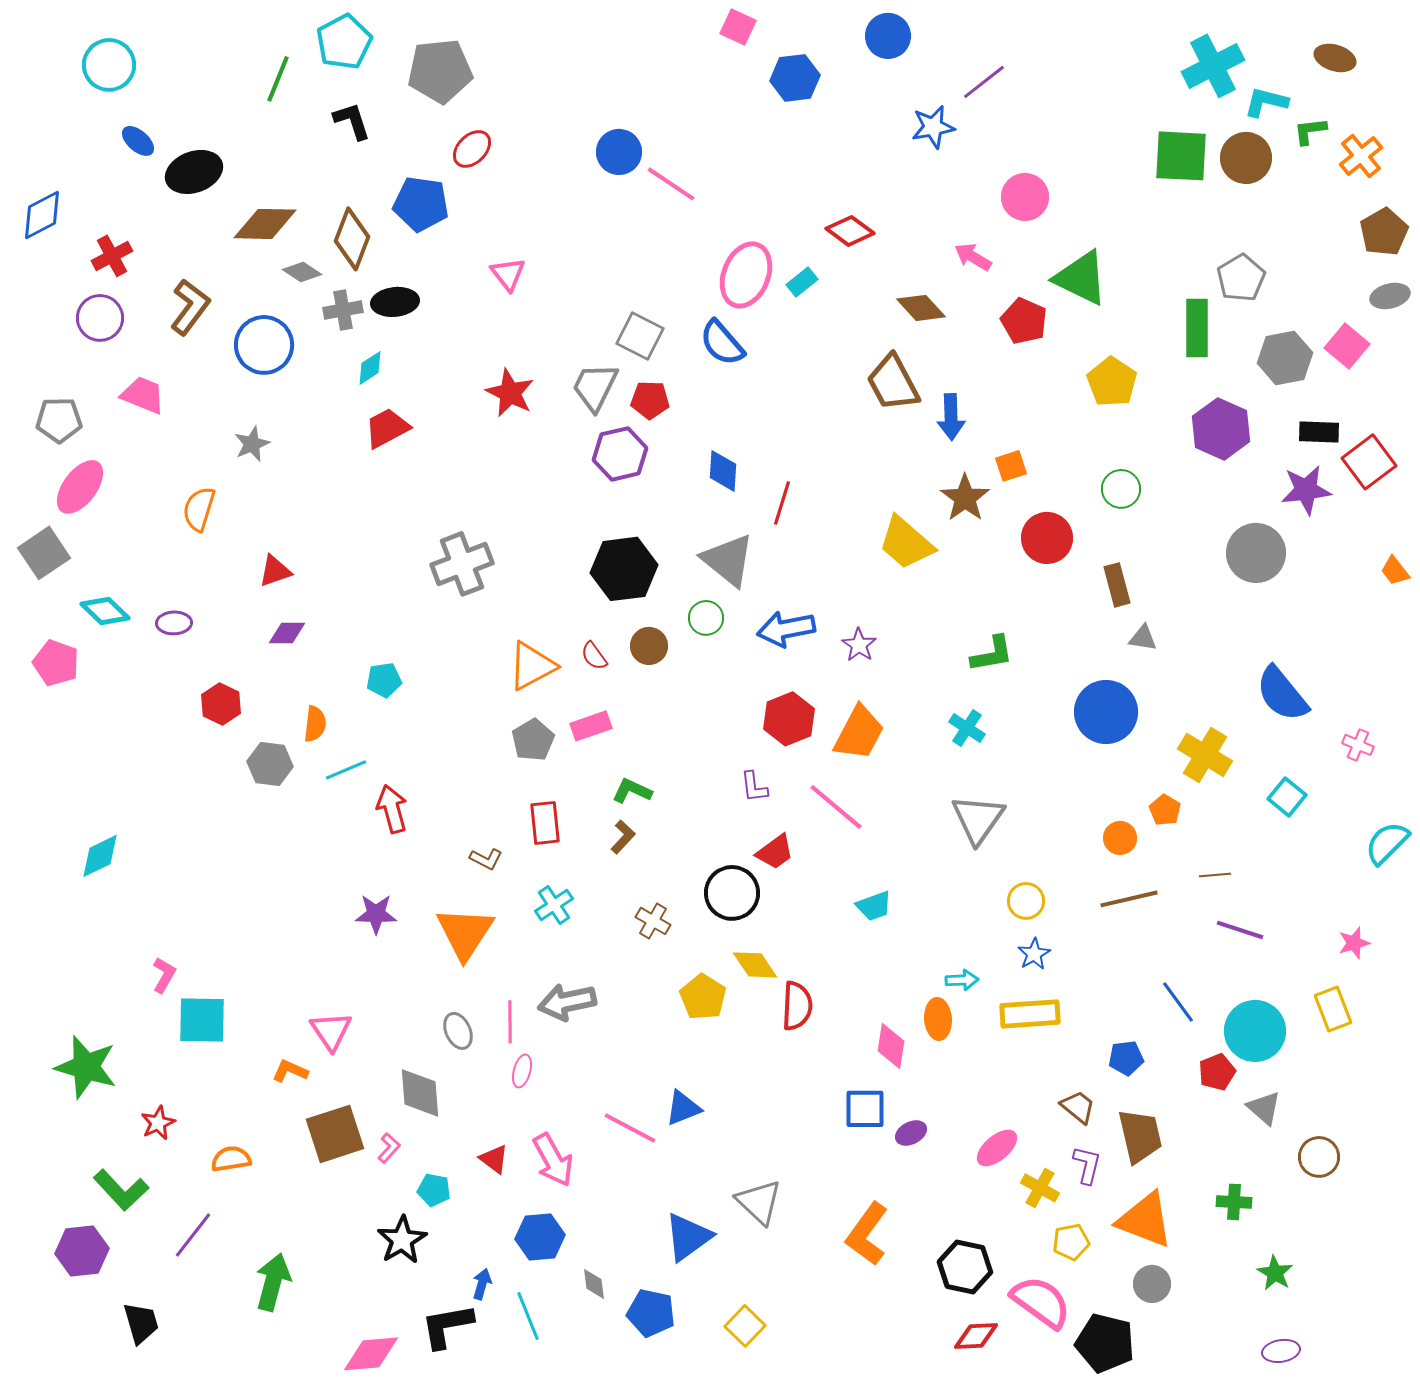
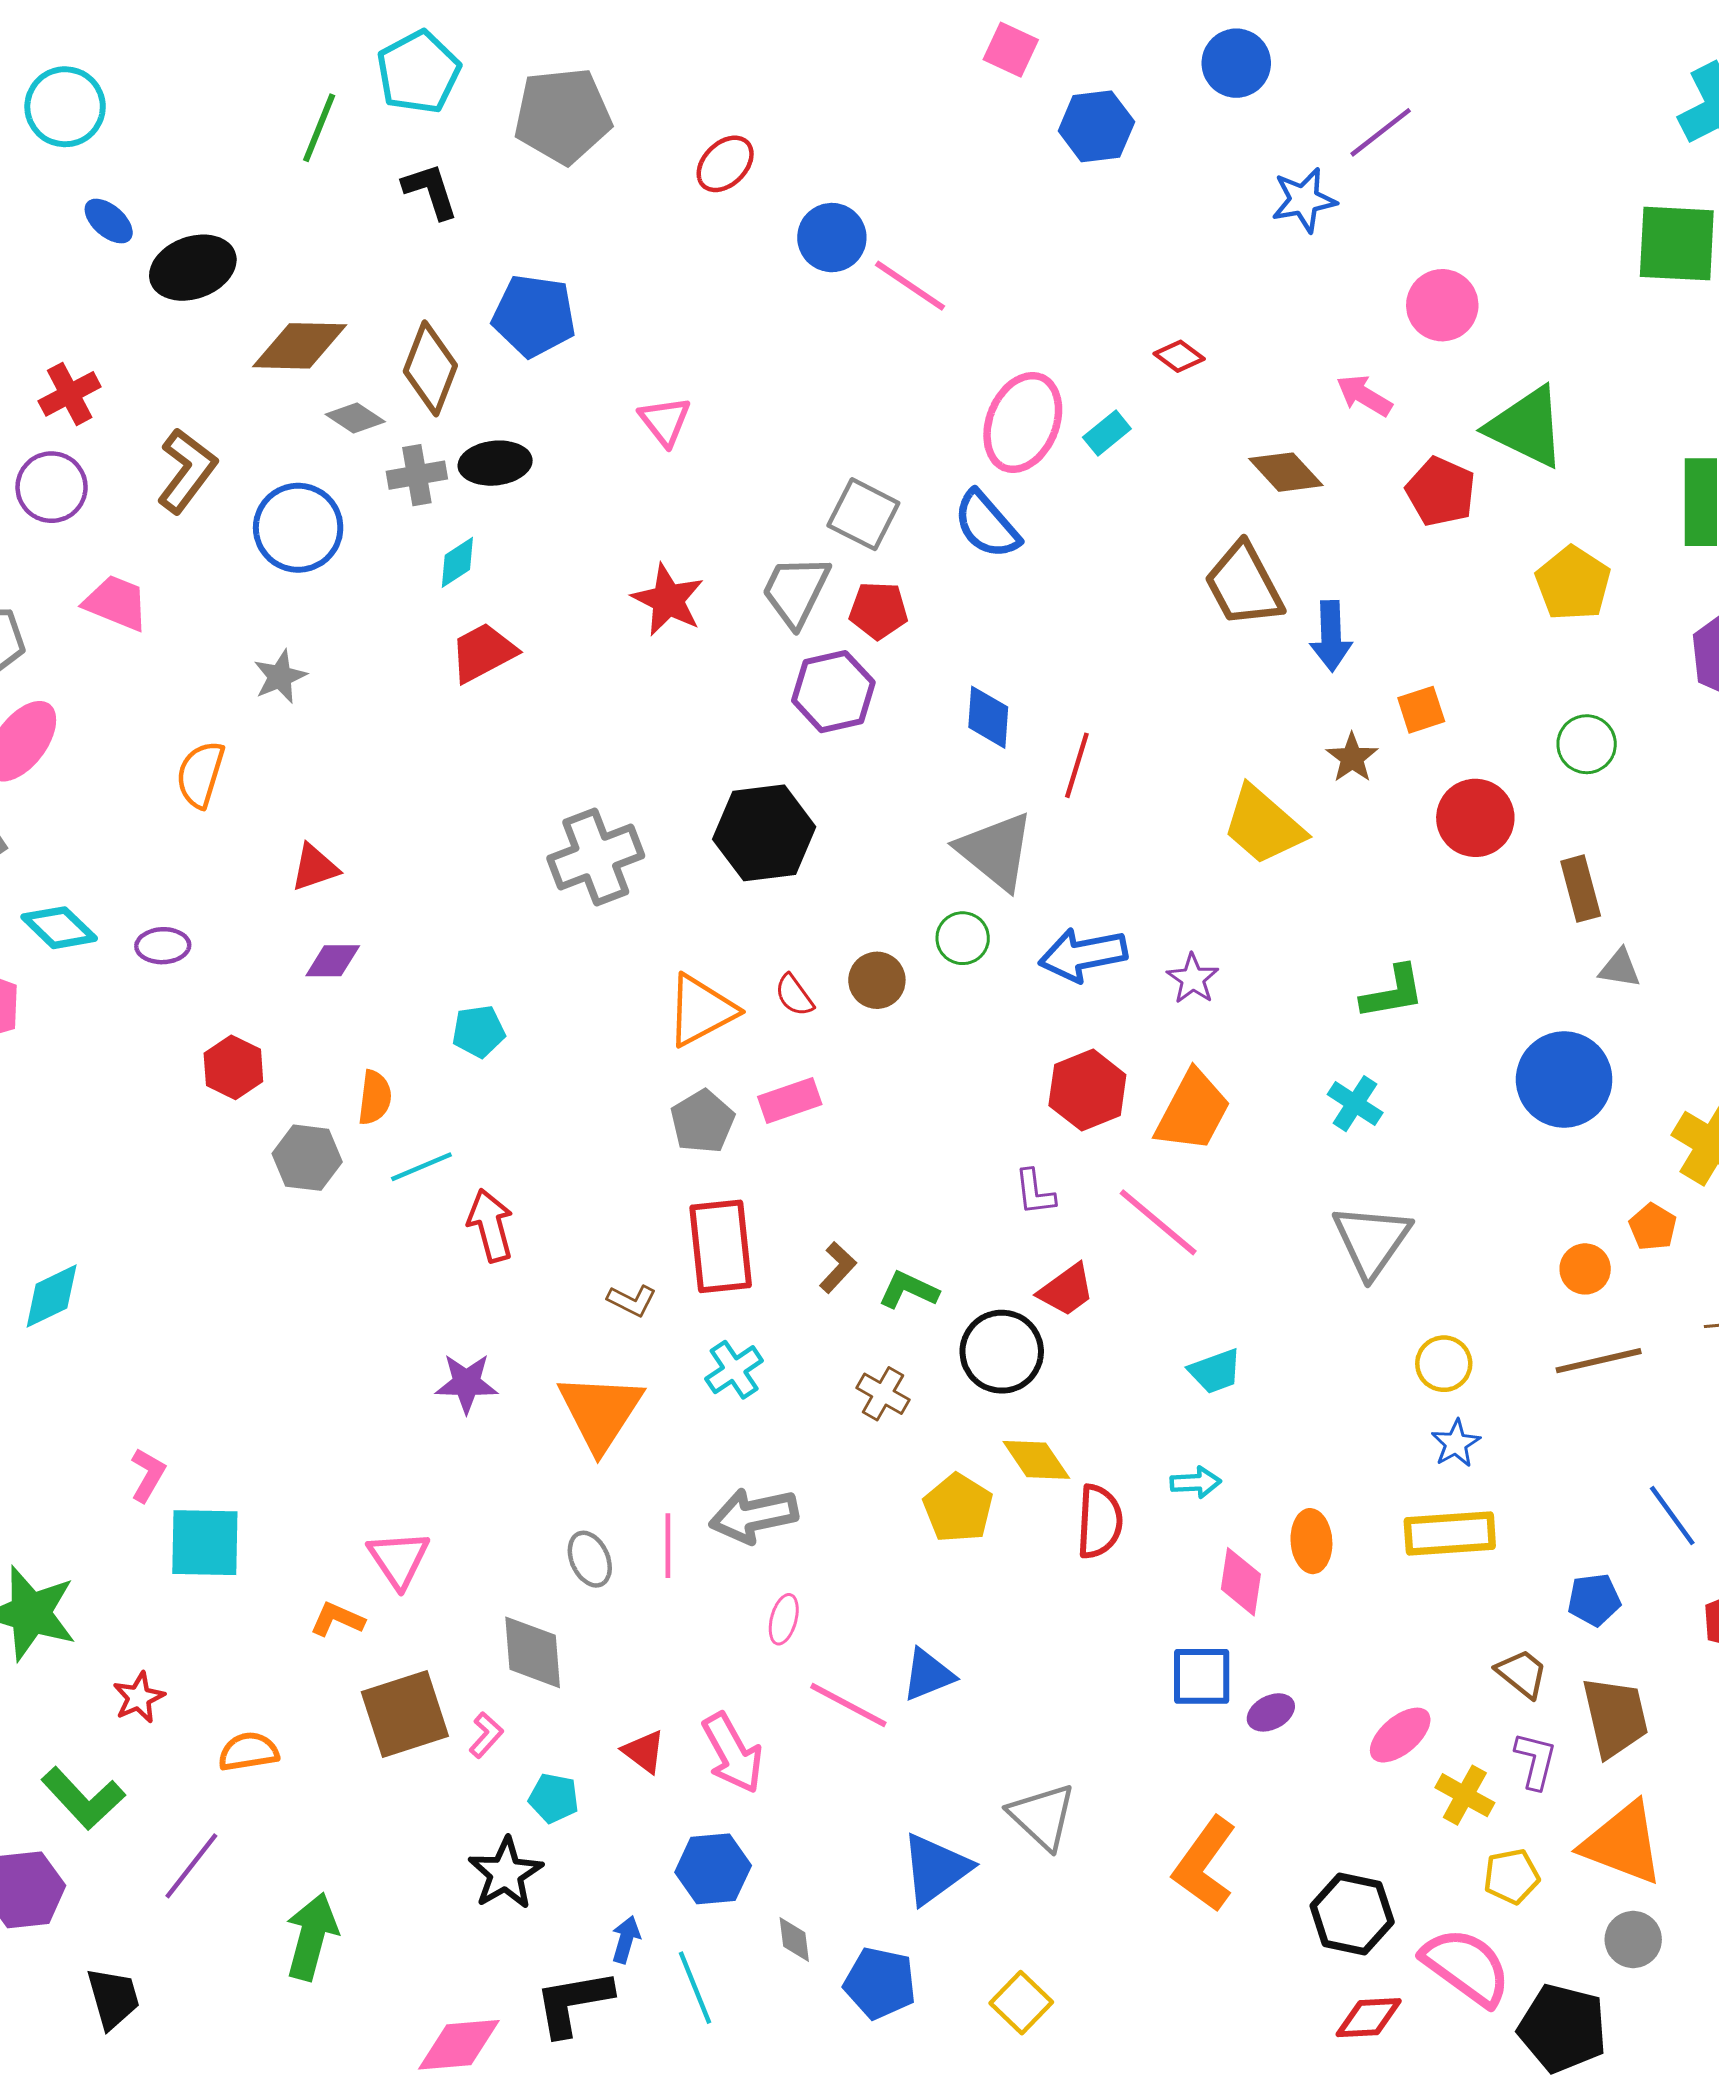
red ellipse: (472, 149) -> (725, 164), moved
red diamond: (850, 231) -> (1179, 356), size x0.7
brown star: (965, 498) -> (1352, 758), size x0.7
black hexagon: (624, 569) -> (764, 833), moved
green L-shape: (632, 791) -> (909, 1290), moved
red rectangle: (545, 823) -> (721, 1246), size x1.4
cyan arrow: (962, 980) -> (1196, 1482), moved
pink ellipse: (522, 1071) -> (784, 1619), moved

